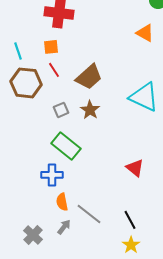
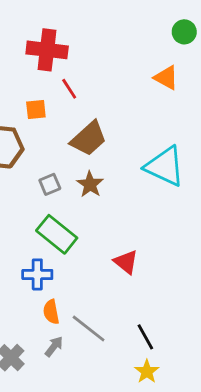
orange square: (51, 47) -> (36, 110), moved
red line: (54, 70) -> (69, 89), moved
red triangle: (135, 168) -> (126, 262), moved

